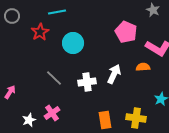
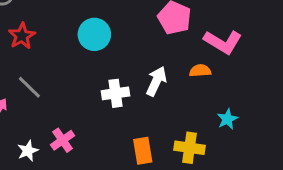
red star: (40, 32) -> (22, 36), moved
gray line: (54, 78) -> (29, 87), moved

